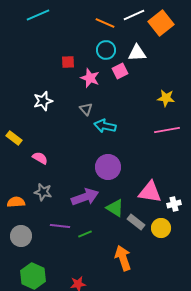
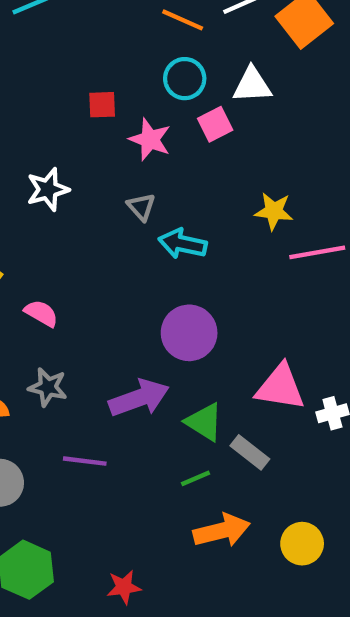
yellow star: (166, 98) -> (274, 211), moved
yellow circle: (161, 228) -> (302, 544), moved
green line: (85, 234) -> (196, 478), moved
orange arrow: (123, 258) -> (222, 531), turned 95

